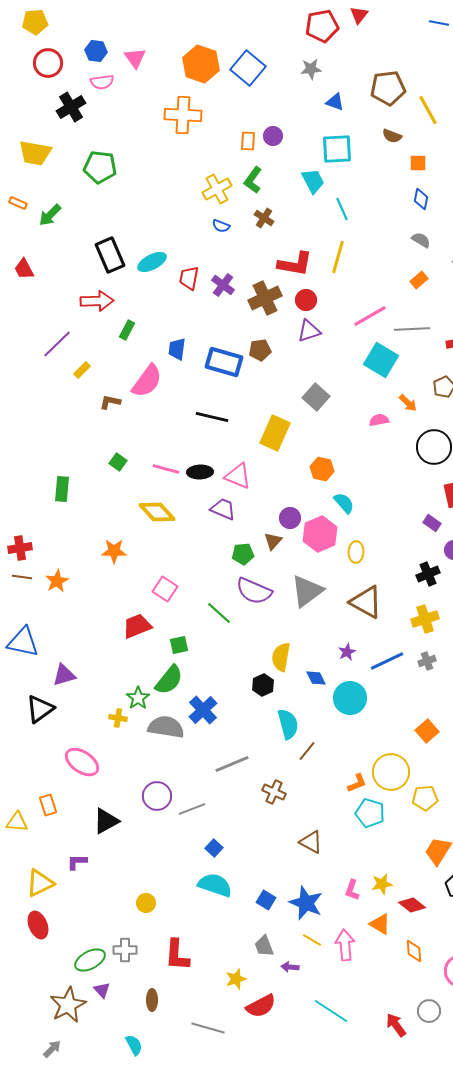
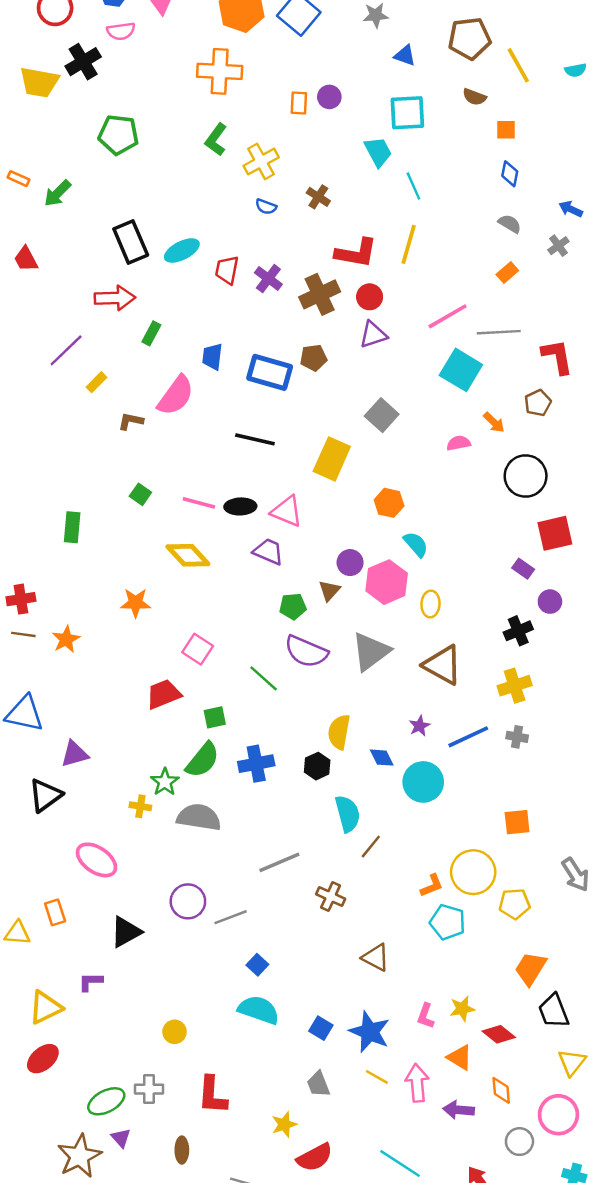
yellow trapezoid: (35, 153) -> (39, 82), moved
green L-shape: (253, 180) -> (216, 140), moved
gray cross: (427, 661) -> (517, 737), turned 30
blue cross: (203, 710) -> (256, 764), moved, turned 32
orange square: (427, 731) -> (517, 822), turned 35
red ellipse: (38, 925) -> (43, 1059), turned 72
purple arrow: (290, 967) -> (459, 1110), moved, size x1.4
gray circle: (429, 1011) -> (519, 1142), moved

